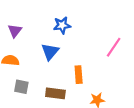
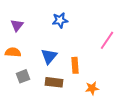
blue triangle: (50, 52) -> (49, 56), moved
gray square: (21, 87) -> (23, 76), turned -32

